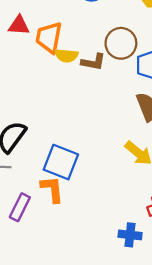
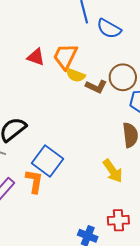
red triangle: (19, 25) -> (36, 57), moved

